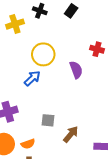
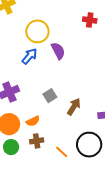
purple semicircle: (76, 70) -> (58, 51), moved
gray square: (48, 120) -> (50, 96), turned -32

